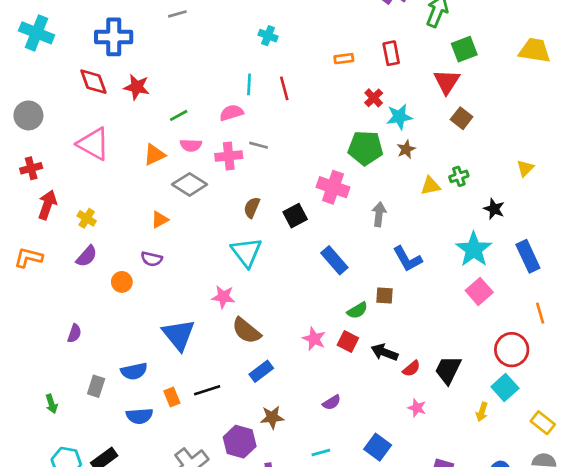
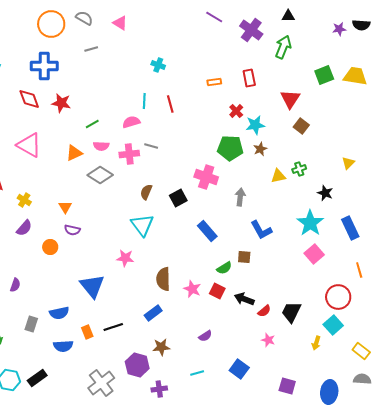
green square: (464, 49) -> (324, 75), moved
orange triangle: (160, 220) -> (65, 207), moved, turned -32
brown semicircle: (246, 331) -> (163, 279), moved, turned 50

